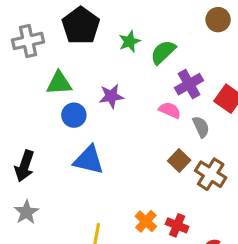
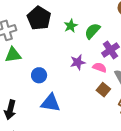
green triangle: (59, 83) -> (13, 55), moved
purple star: (111, 96) -> (78, 62), moved
brown square: (179, 161) -> (103, 90), moved

